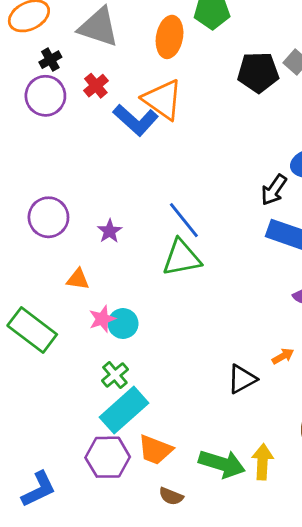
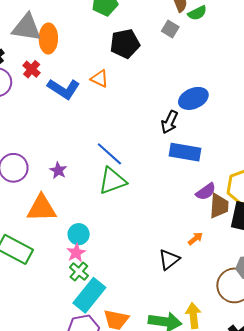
orange ellipse: (170, 37) -> (48, 38), moved
black pentagon: (258, 72) -> (125, 44), moved
orange triangle: (163, 100) -> (100, 79), moved, size x0.6
orange triangle: (78, 279) -> (41, 208), size x1.8
pink star: (102, 319) -> (76, 253), moved

